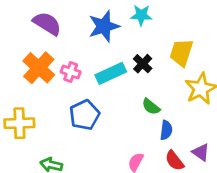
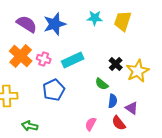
blue star: (104, 26) -> (55, 24), moved
yellow trapezoid: (181, 53) -> (123, 21), moved
black cross: (143, 64) -> (116, 64), moved
purple triangle: (201, 152) -> (132, 108), moved

